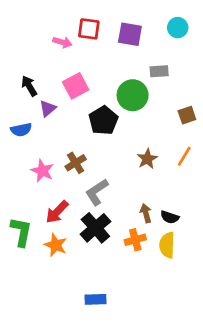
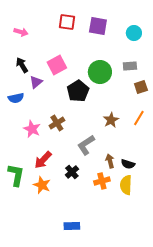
cyan circle: (178, 28) -> (134, 33), moved
pink arrow: (62, 42) -> (21, 32), moved
gray rectangle: (159, 71) -> (130, 66), moved
gray L-shape: (97, 192) -> (86, 145), moved
black cross: (95, 228) -> (72, 172), size x0.6

